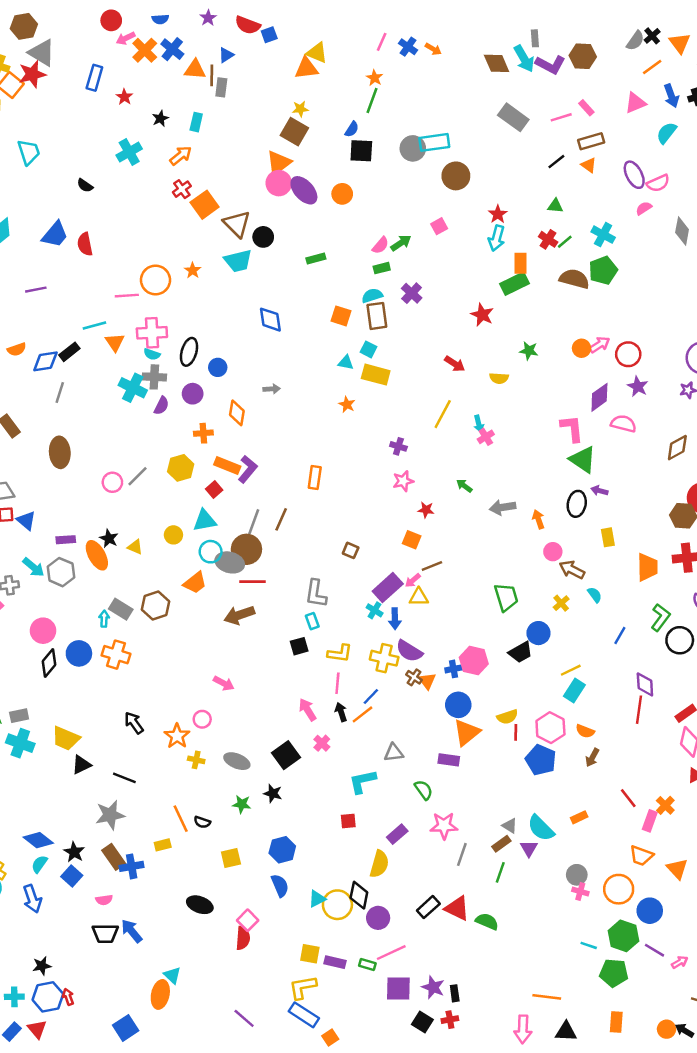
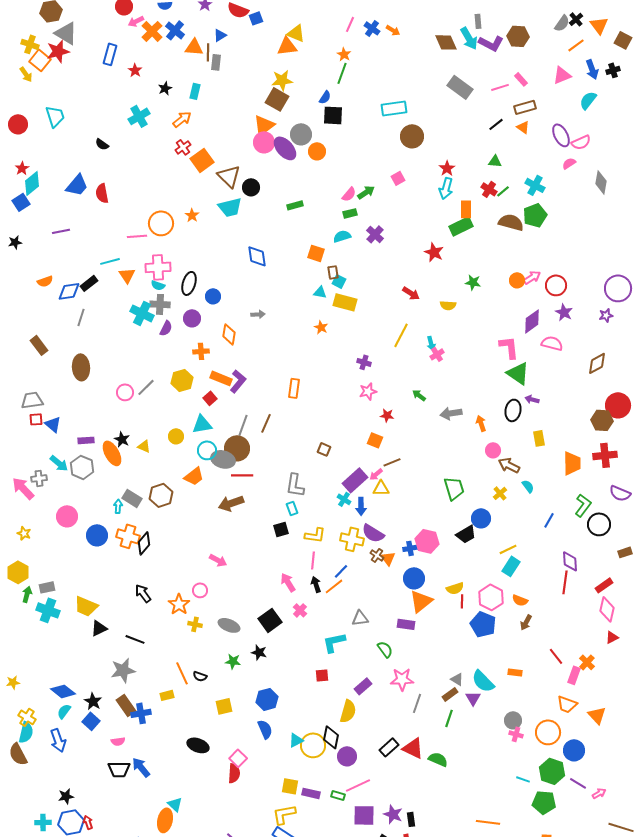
yellow star: (300, 109) -> (282, 80), size x1.5
gray circle: (413, 148) -> (301, 134), moved
brown rectangle: (377, 316) -> (333, 272), moved, size x0.6
black diamond: (49, 663) -> (144, 543), moved
orange rectangle: (579, 817) -> (515, 672), turned 32

